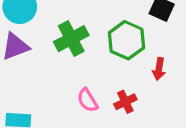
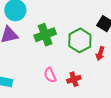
red arrow: (159, 69) -> (100, 54), moved

